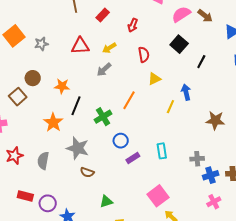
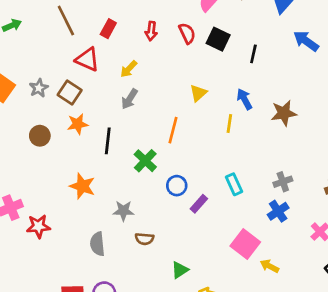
red triangle: (80, 46) -> (87, 59), moved, turned 42
red semicircle: (144, 55) -> (187, 33), moved
orange star: (62, 86) -> (78, 124), moved
brown square: (18, 97) -> (70, 92), moved
black line: (76, 106) -> (108, 141), moved
brown star: (215, 120) -> (284, 113), moved
gray star: (78, 148) -> (123, 211), size x0.7
red star: (14, 156) -> (38, 226), moved, turned 30
gray semicircle: (43, 161) -> (97, 244), moved
blue cross: (211, 175) -> (278, 211), moved

